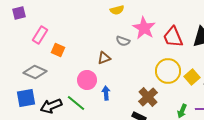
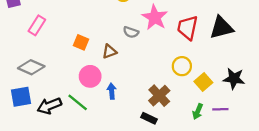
red trapezoid: (173, 37) -> (188, 28), turned 35
orange square: (58, 50) -> (81, 42), moved
yellow circle: (168, 71) -> (182, 66), size x0.7
yellow square: (192, 77) -> (203, 82), moved

